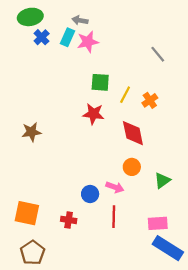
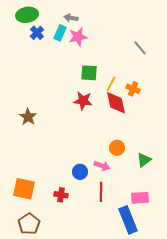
orange cross: (150, 100) -> (133, 89), turned -32
brown star: (31, 132) -> (28, 117), turned -30
red diamond: (133, 133) -> (116, 103), moved
blue rectangle: (168, 248) -> (128, 220), moved, turned 36

